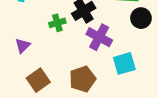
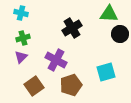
green cross: (57, 23) -> (23, 38), moved
purple cross: (99, 37) -> (56, 60), moved

